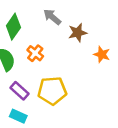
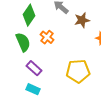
yellow pentagon: (52, 91) -> (78, 71), moved

